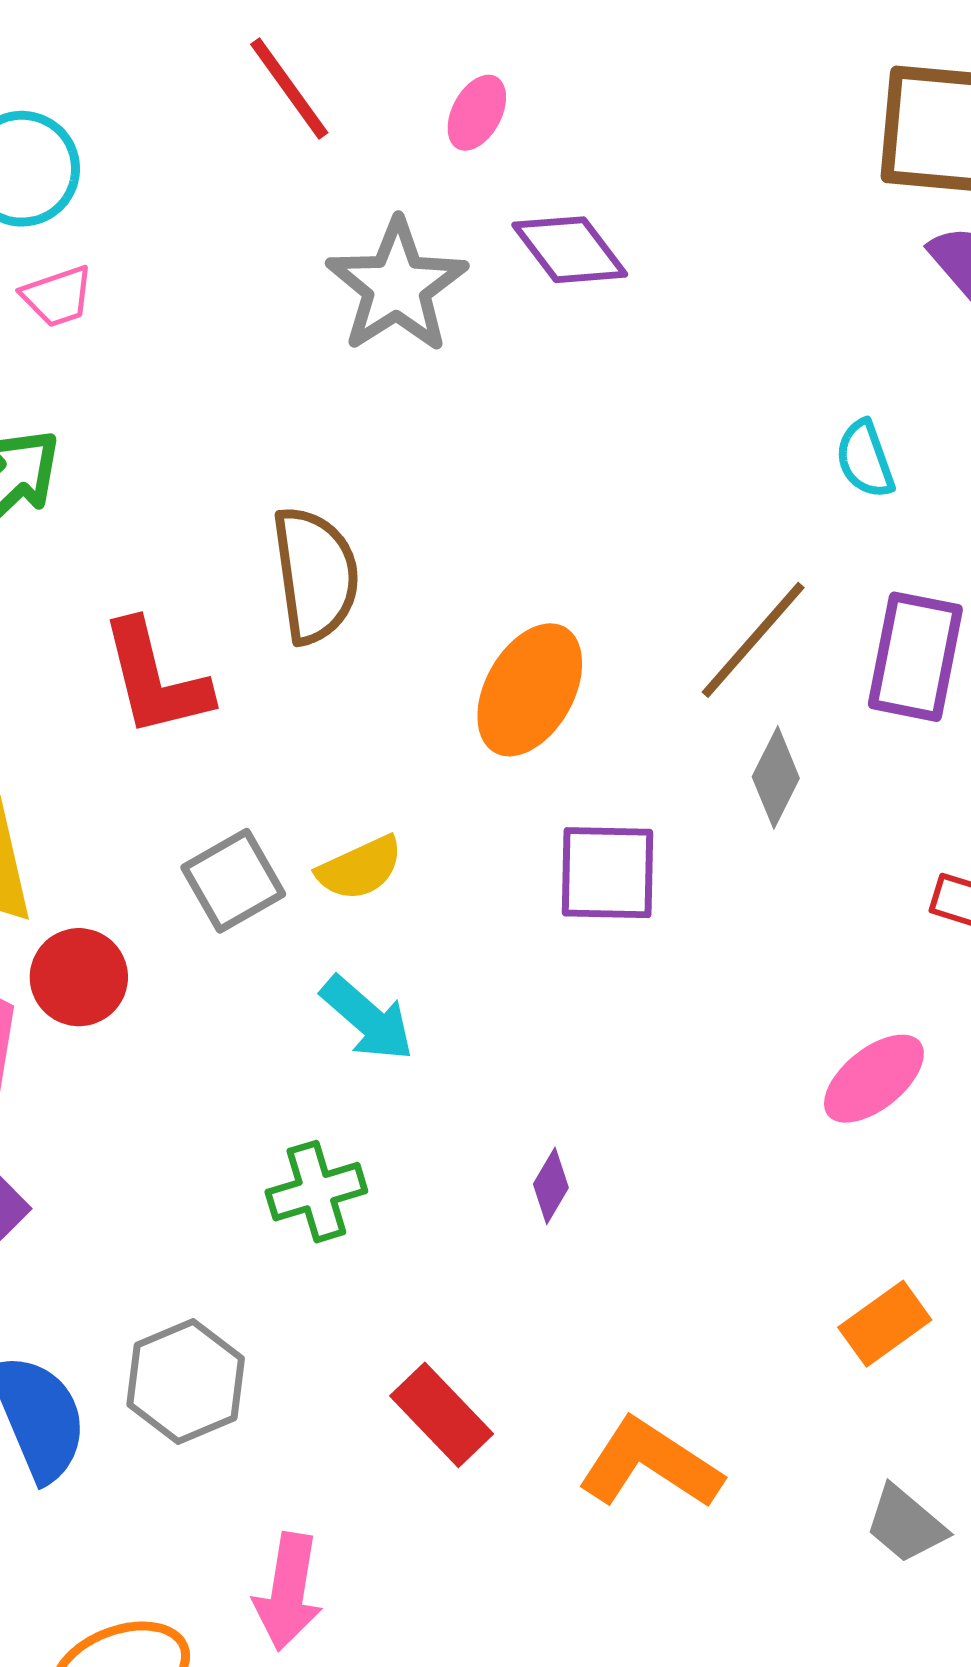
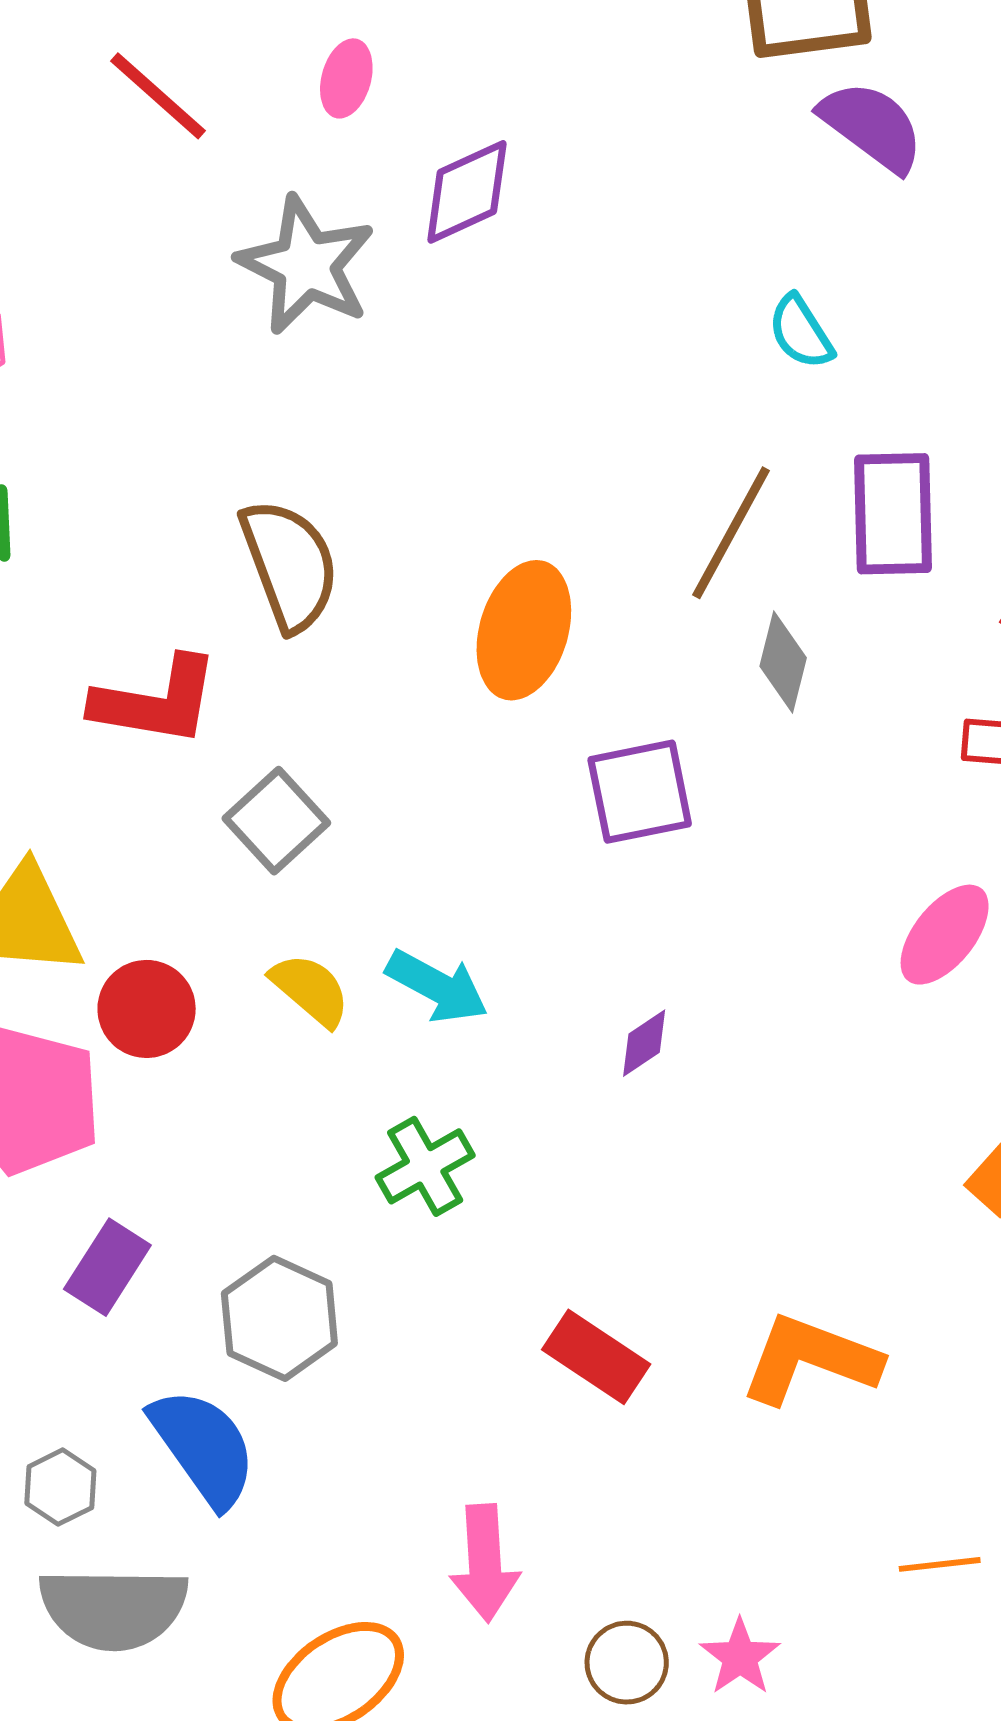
purple diamond: (570, 250) -> (467, 192), turned -65
red L-shape: (155, 679) -> (156, 701), turned -54
yellow semicircle: (360, 868) -> (310, 990), moved, turned -102
gray square: (233, 881) -> (276, 821), moved
purple diamond: (551, 1186) -> (644, 1043), moved, turned 38
gray hexagon: (186, 1382) -> (279, 1318), moved

